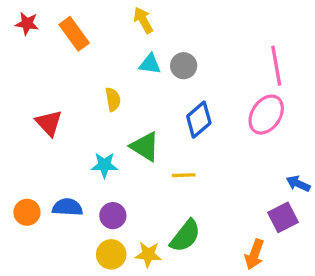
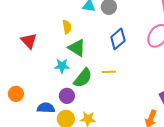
green triangle: (145, 147) -> (77, 48), moved
blue semicircle: (67, 207) -> (46, 108), moved
green semicircle: (185, 236) -> (83, 78), moved

